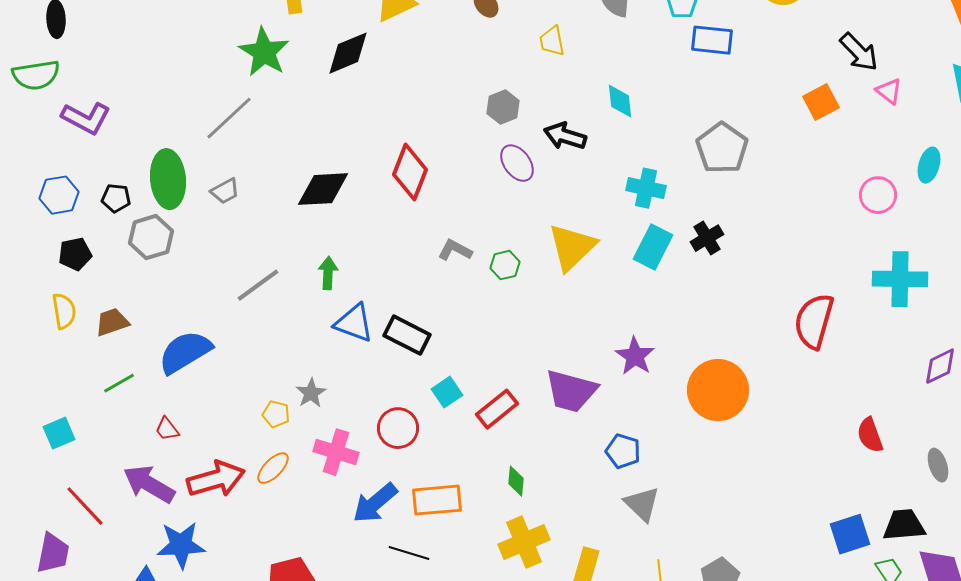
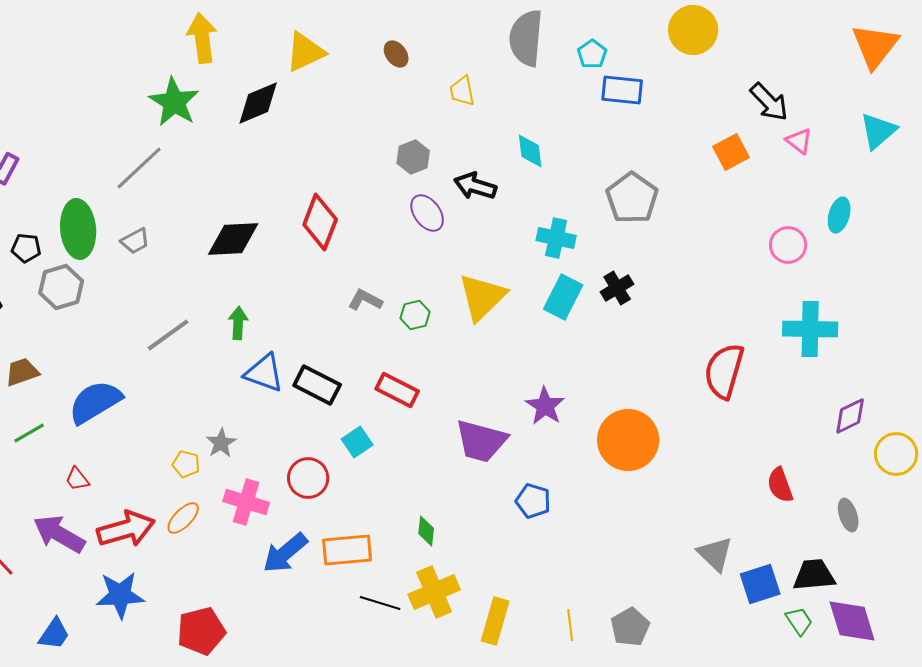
red rectangle: (497, 409) -> (397, 390), moved, turned 66
gray triangle: (642, 504) -> (715, 554), moved
blue star: (181, 545) -> (120, 595), moved
black line: (409, 553) -> (380, 603), moved

